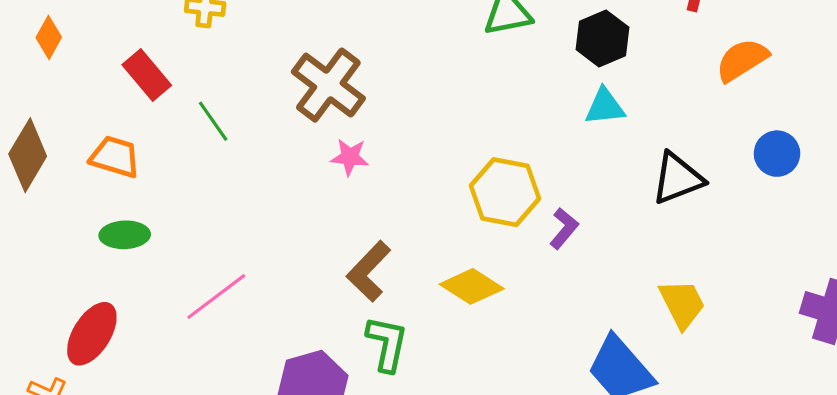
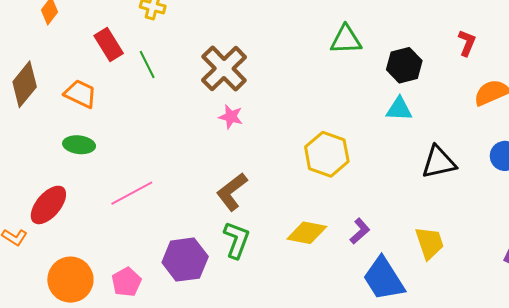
green line: (213, 121) -> (147, 64), moved
purple L-shape: (564, 228) -> (360, 231), moved
yellow diamond: (472, 286) -> (307, 233), moved, turned -30

